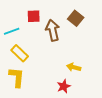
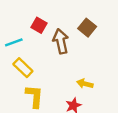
red square: (34, 16) -> (39, 25), turned 32
yellow L-shape: (17, 77) -> (34, 96), moved

